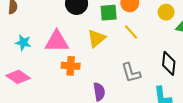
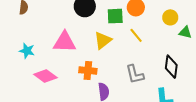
cyan star: (23, 43) -> (27, 51), moved
orange cross: (71, 66) -> (88, 71), moved
pink diamond: (18, 77) -> (45, 76), moved

